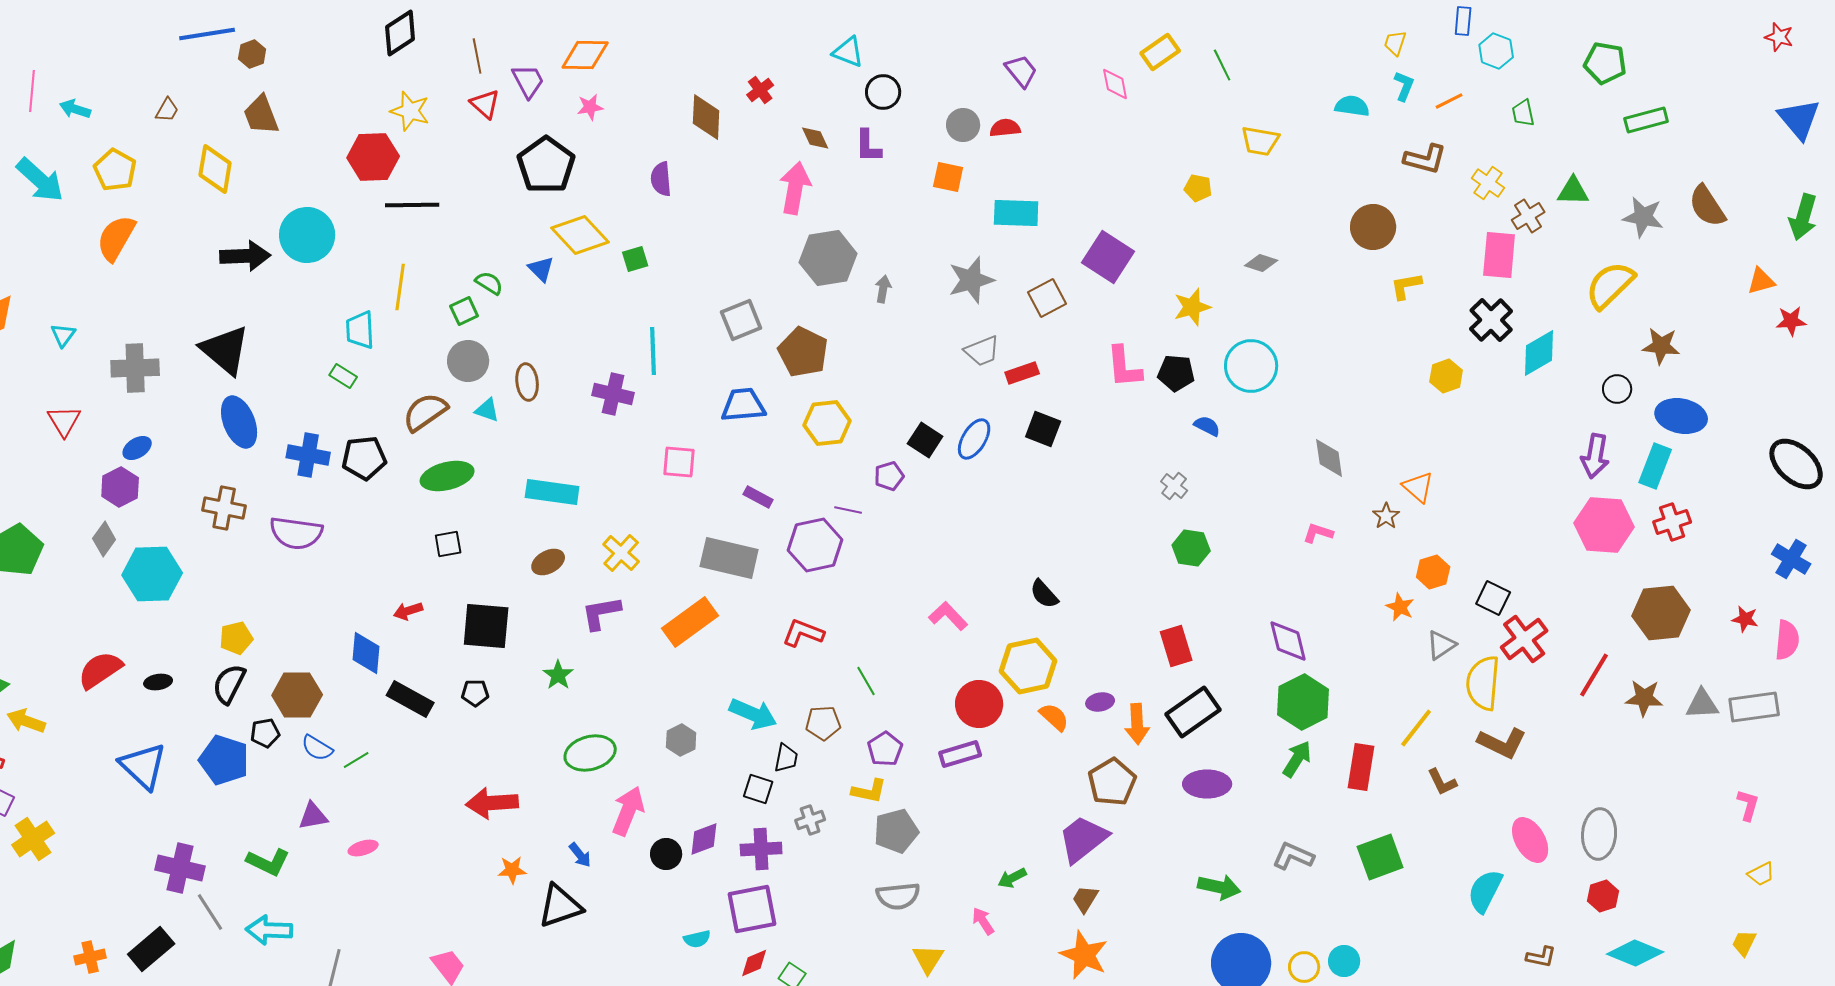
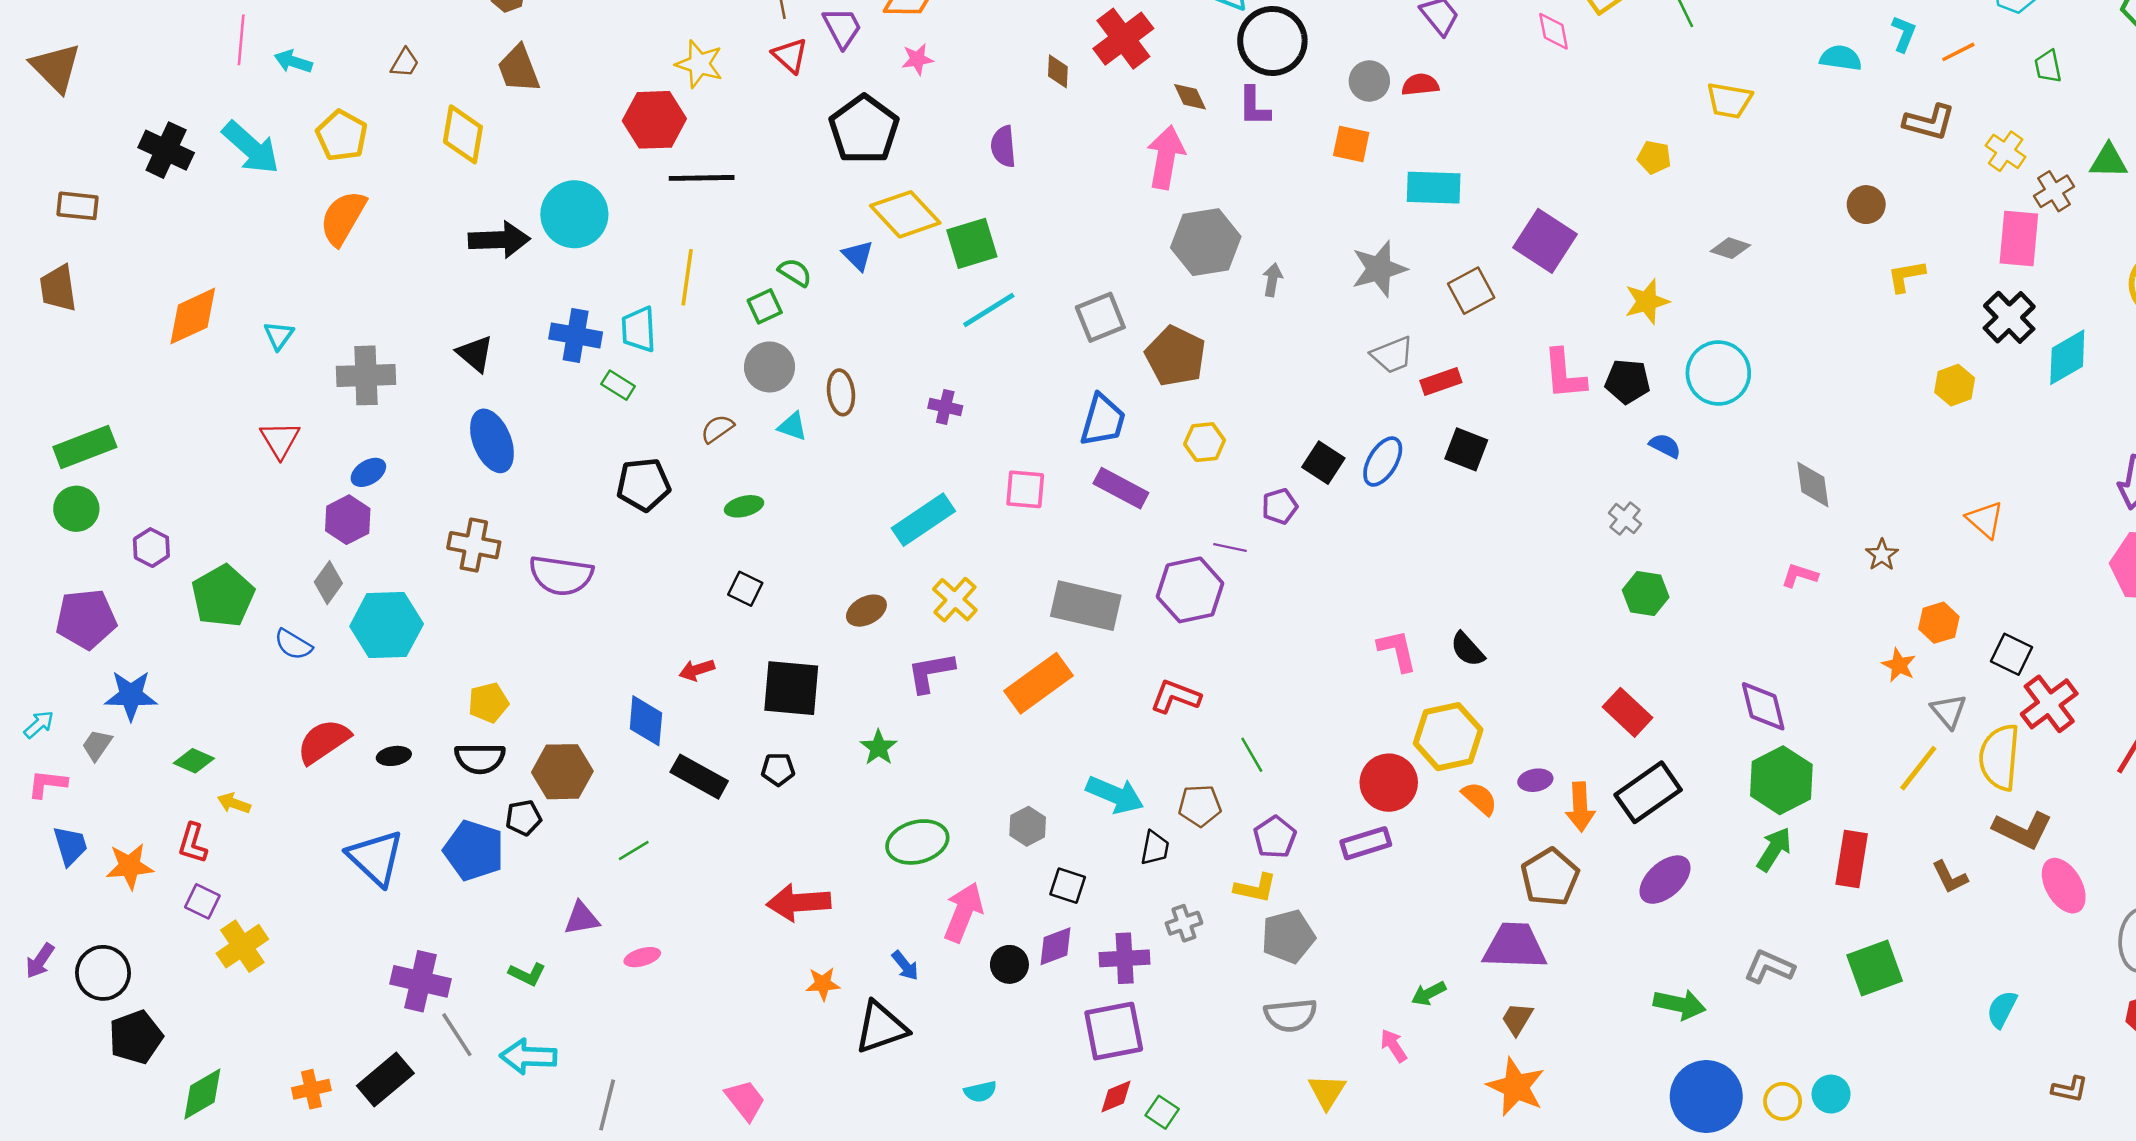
red cross: (760, 90) -> (1123, 39), size x1.8
black circle: (883, 92) -> (1272, 41), size x1.6
brown diamond: (706, 117) -> (1058, 71), size x0.6
brown circle: (1373, 227) -> (1866, 205), size x0.7
green square: (635, 259) -> (972, 243), size x1.6
black triangle: (225, 350) -> (475, 354), size x0.6
cyan line: (653, 351) -> (989, 310), moved, turned 60
purple cross: (613, 394) -> (945, 407), size x0.7
blue trapezoid: (743, 405) -> (1103, 420), turned 111
brown semicircle: (425, 412) -> (717, 429), size x0.6
yellow hexagon: (827, 423) -> (1205, 442), size x0.7
blue cross: (308, 455) -> (576, 335), moved
green ellipse: (447, 476) -> (744, 506), size x0.6
orange triangle: (1418, 487) -> (1985, 520), moved
cyan rectangle: (552, 492) -> (923, 520), moved, turned -42
purple rectangle: (758, 497) -> (1121, 488), moved, size x1.5
black square: (448, 544) -> (745, 589), turned 36
pink L-shape: (948, 616) -> (1397, 651), moved, turned 30
gray triangle: (1441, 645) -> (1949, 711), turned -36
red rectangle: (1176, 646) -> (1627, 712), turned -30
black semicircle: (229, 684) -> (480, 758), turned -117
yellow arrow: (26, 721) -> (234, 803), size x0.7
yellow line: (1416, 728) -> (1918, 768), moved
blue semicircle: (317, 748) -> (293, 644), moved
purple ellipse: (1207, 784) -> (1665, 880), turned -42
black square: (758, 789) -> (1068, 886), moved
purple trapezoid: (1083, 839) -> (1515, 946), turned 40
pink ellipse: (1530, 840) -> (2064, 886), moved
green L-shape: (268, 862) -> (527, 974), size x0.7
cyan semicircle: (1485, 891) -> (2002, 1009), size x0.7
cyan semicircle: (697, 939) -> (980, 1092), moved

